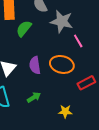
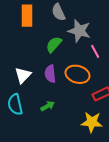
green semicircle: (24, 29) -> (54, 44), moved
yellow star: (65, 111) -> (92, 122), moved, size x1.5

